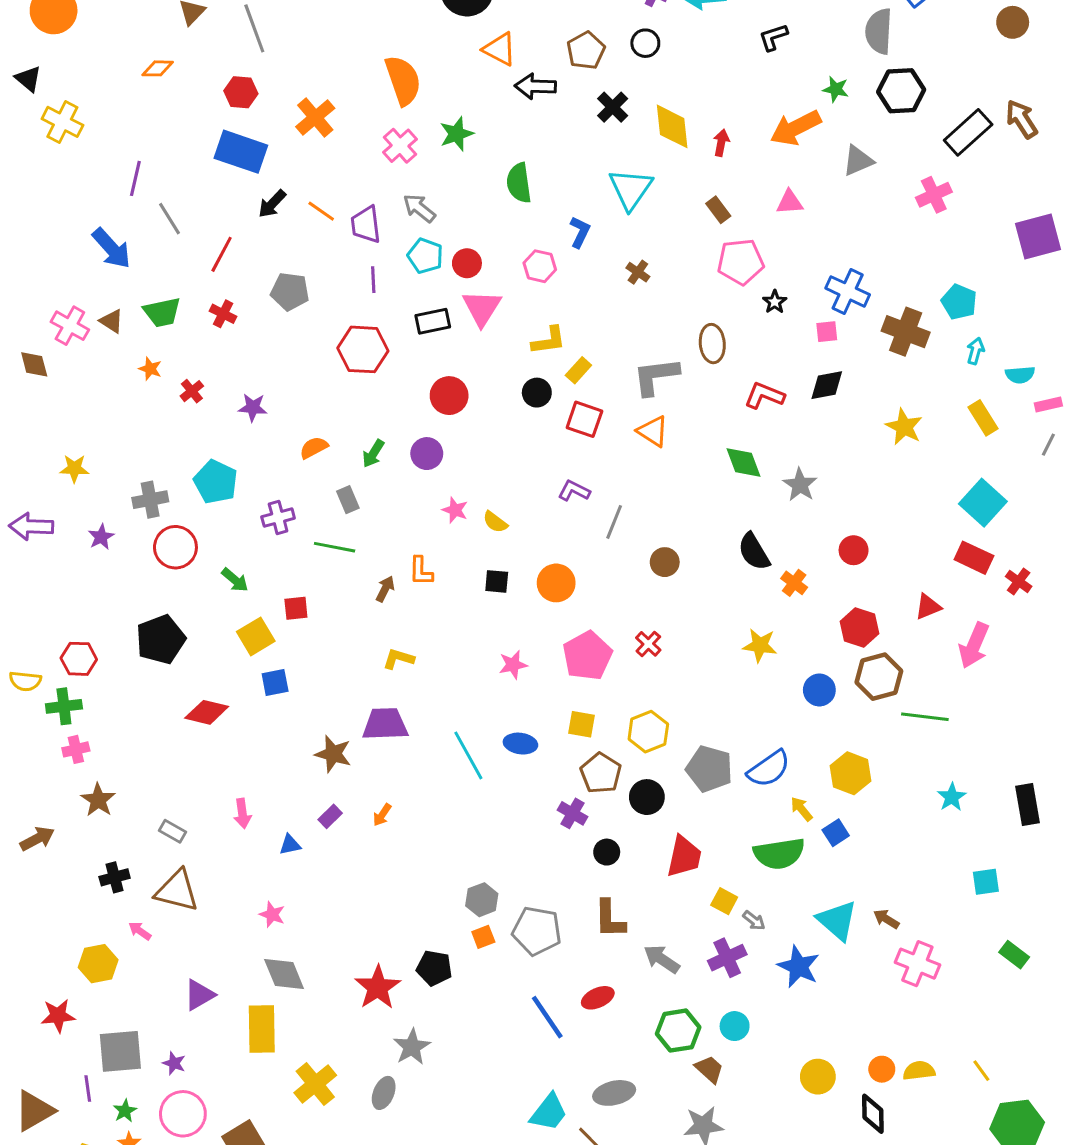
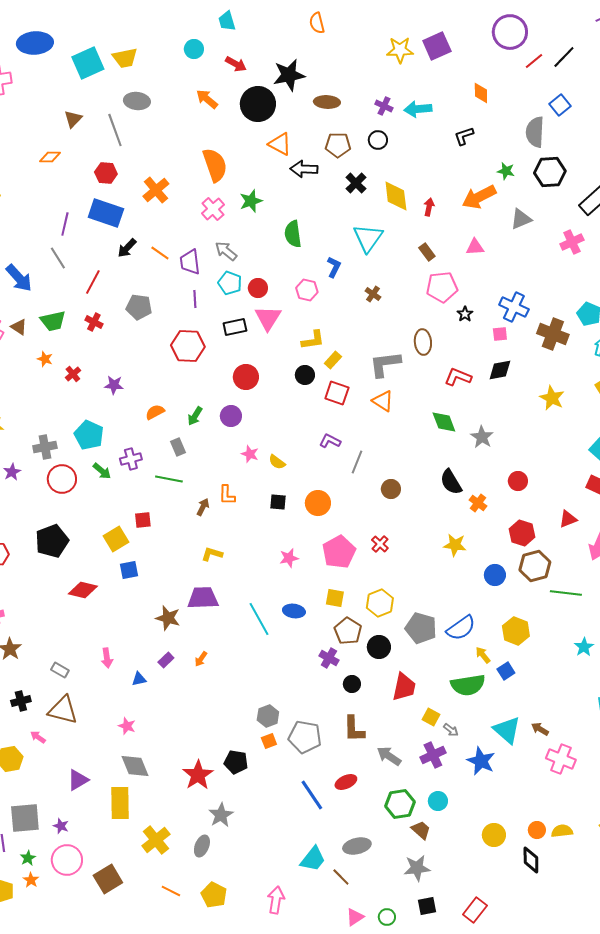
brown pentagon: (586, 51) -> (338, 145), turned 30
purple line: (135, 178) -> (65, 224), moved
green arrow: (235, 580) -> (102, 471), moved

